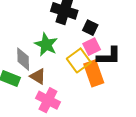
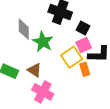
gray diamond: (23, 59) -> (24, 29), moved
orange rectangle: (94, 73) -> (85, 69), size x0.6

